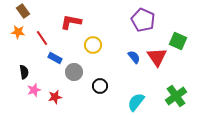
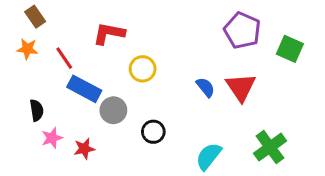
purple pentagon: (143, 20) -> (242, 30), moved
green square: (178, 41) -> (290, 49), moved
blue rectangle: (55, 58) -> (84, 89), size x1.5

